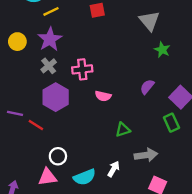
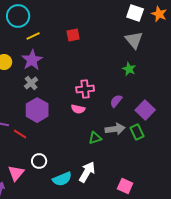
gray triangle: (149, 21) -> (134, 40), moved
pink cross: (82, 69) -> (85, 89), moved
gray arrow: (146, 155) -> (115, 129), moved
white arrow: (114, 169) -> (87, 172), size x1.5
pink triangle: (47, 177) -> (16, 173), moved, turned -42

